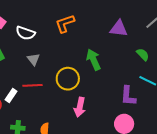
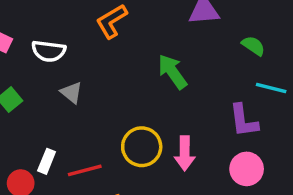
yellow circle: (68, 79) -> (142, 147), moved
red line: (32, 85) -> (85, 170), moved
pink arrow: (80, 107) -> (185, 153), moved

